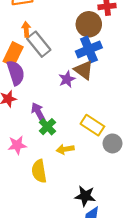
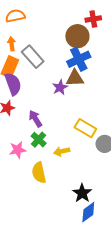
orange arrow: (26, 29) -> (12, 44), moved
brown triangle: (84, 70) -> (75, 78), turned -36
green cross: (47, 127) -> (39, 140), moved
black star: (85, 196) -> (82, 193), turned 30

